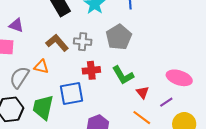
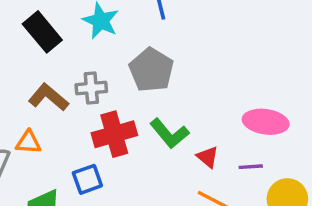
red cross: (91, 70) -> (114, 134), size x1.4
blue square: (72, 94) -> (87, 179), size x0.7
purple line: (166, 102) -> (251, 167), turned 40

